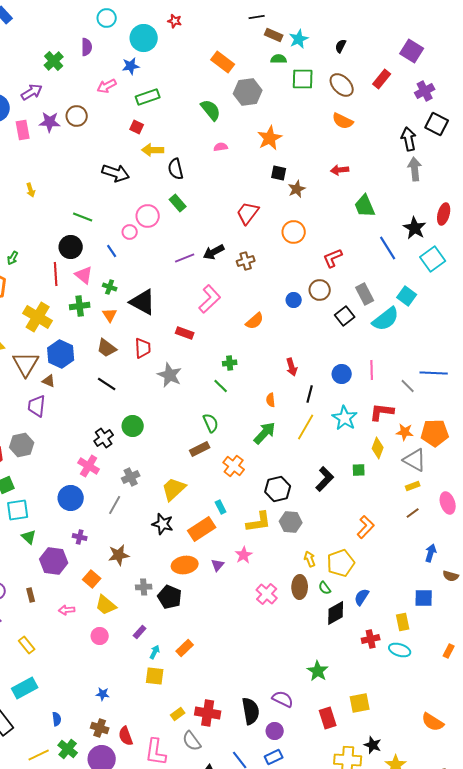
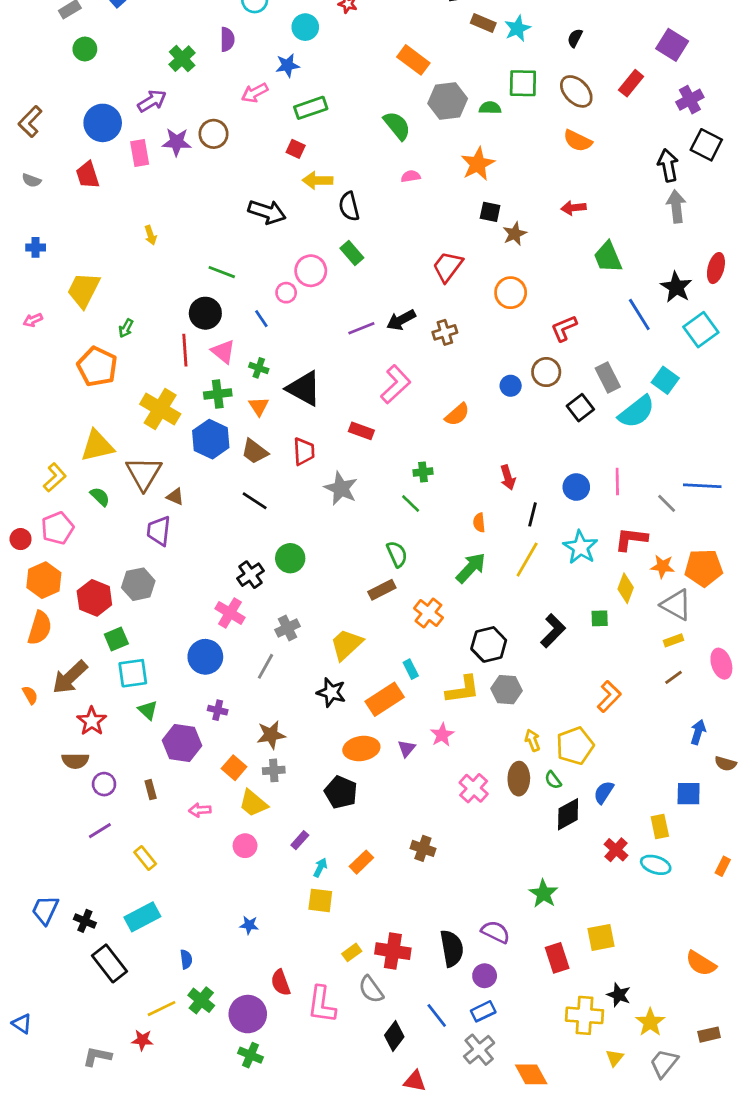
cyan circle: (144, 38) -> (305, 27), size x0.7
green semicircle: (279, 59) -> (490, 108), moved
blue hexagon: (61, 354) -> (211, 439), moved
gray cross: (144, 587) -> (274, 770), moved
red cross: (371, 639) -> (616, 850), turned -36
brown cross: (100, 728) -> (423, 848), moved

